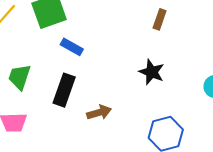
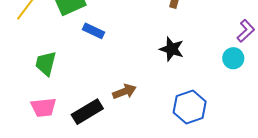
black rectangle: (64, 90) -> (87, 112), moved, turned 44

